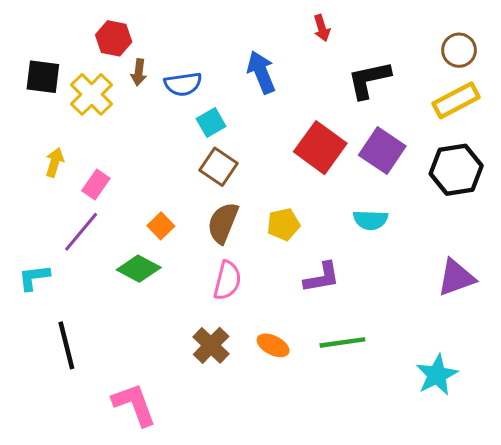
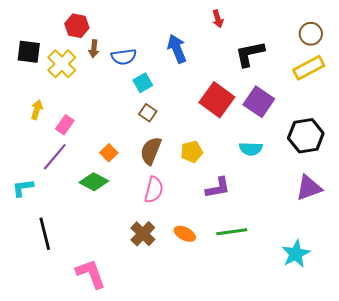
brown square: (218, 167) -> (148, 113), size x0.7
black hexagon: (456, 170) -> (306, 136), moved

